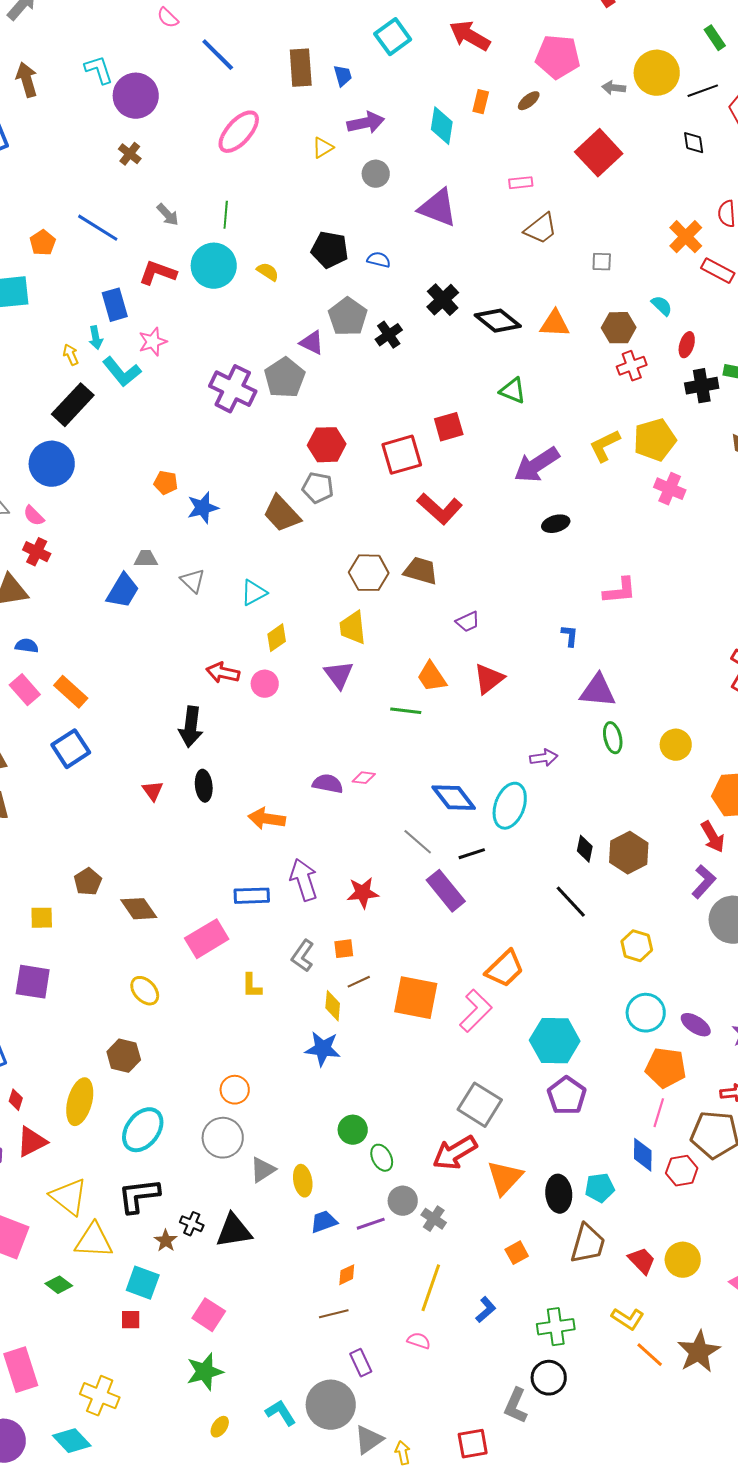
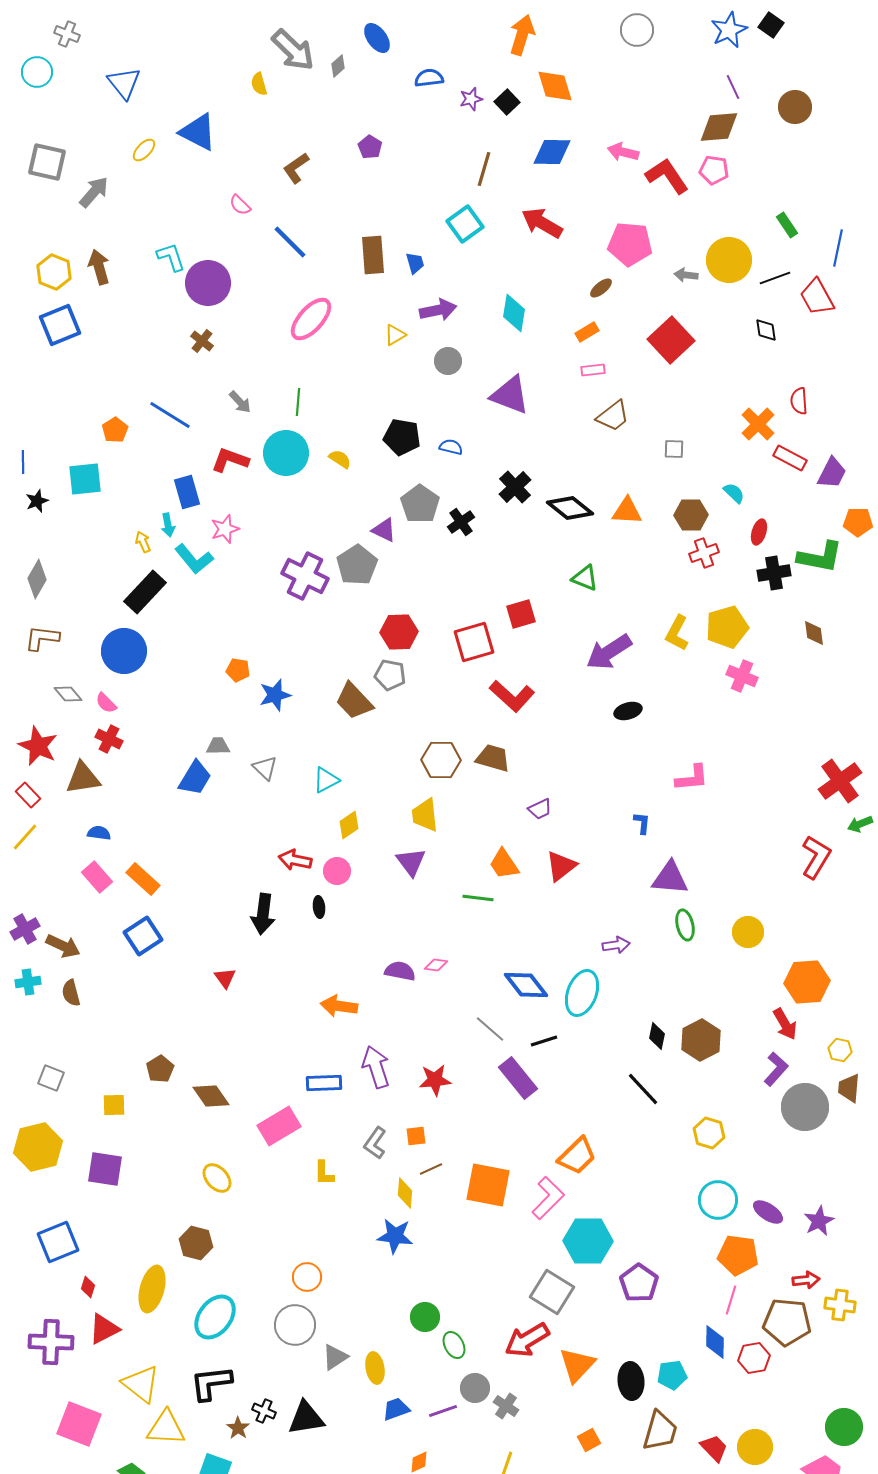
orange rectangle: (481, 102) -> (587, 332), moved, turned 45
yellow L-shape: (605, 446) -> (677, 633), turned -36
black ellipse: (204, 786) -> (319, 907), moved, size x0.7
cyan hexagon: (555, 1041) -> (588, 1241), moved

